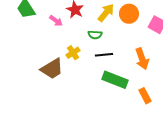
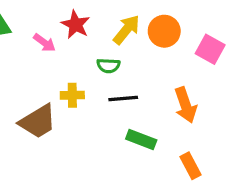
yellow cross: (73, 53) -> (72, 95), turned 32
green rectangle: (115, 80) -> (141, 139), size x0.7

